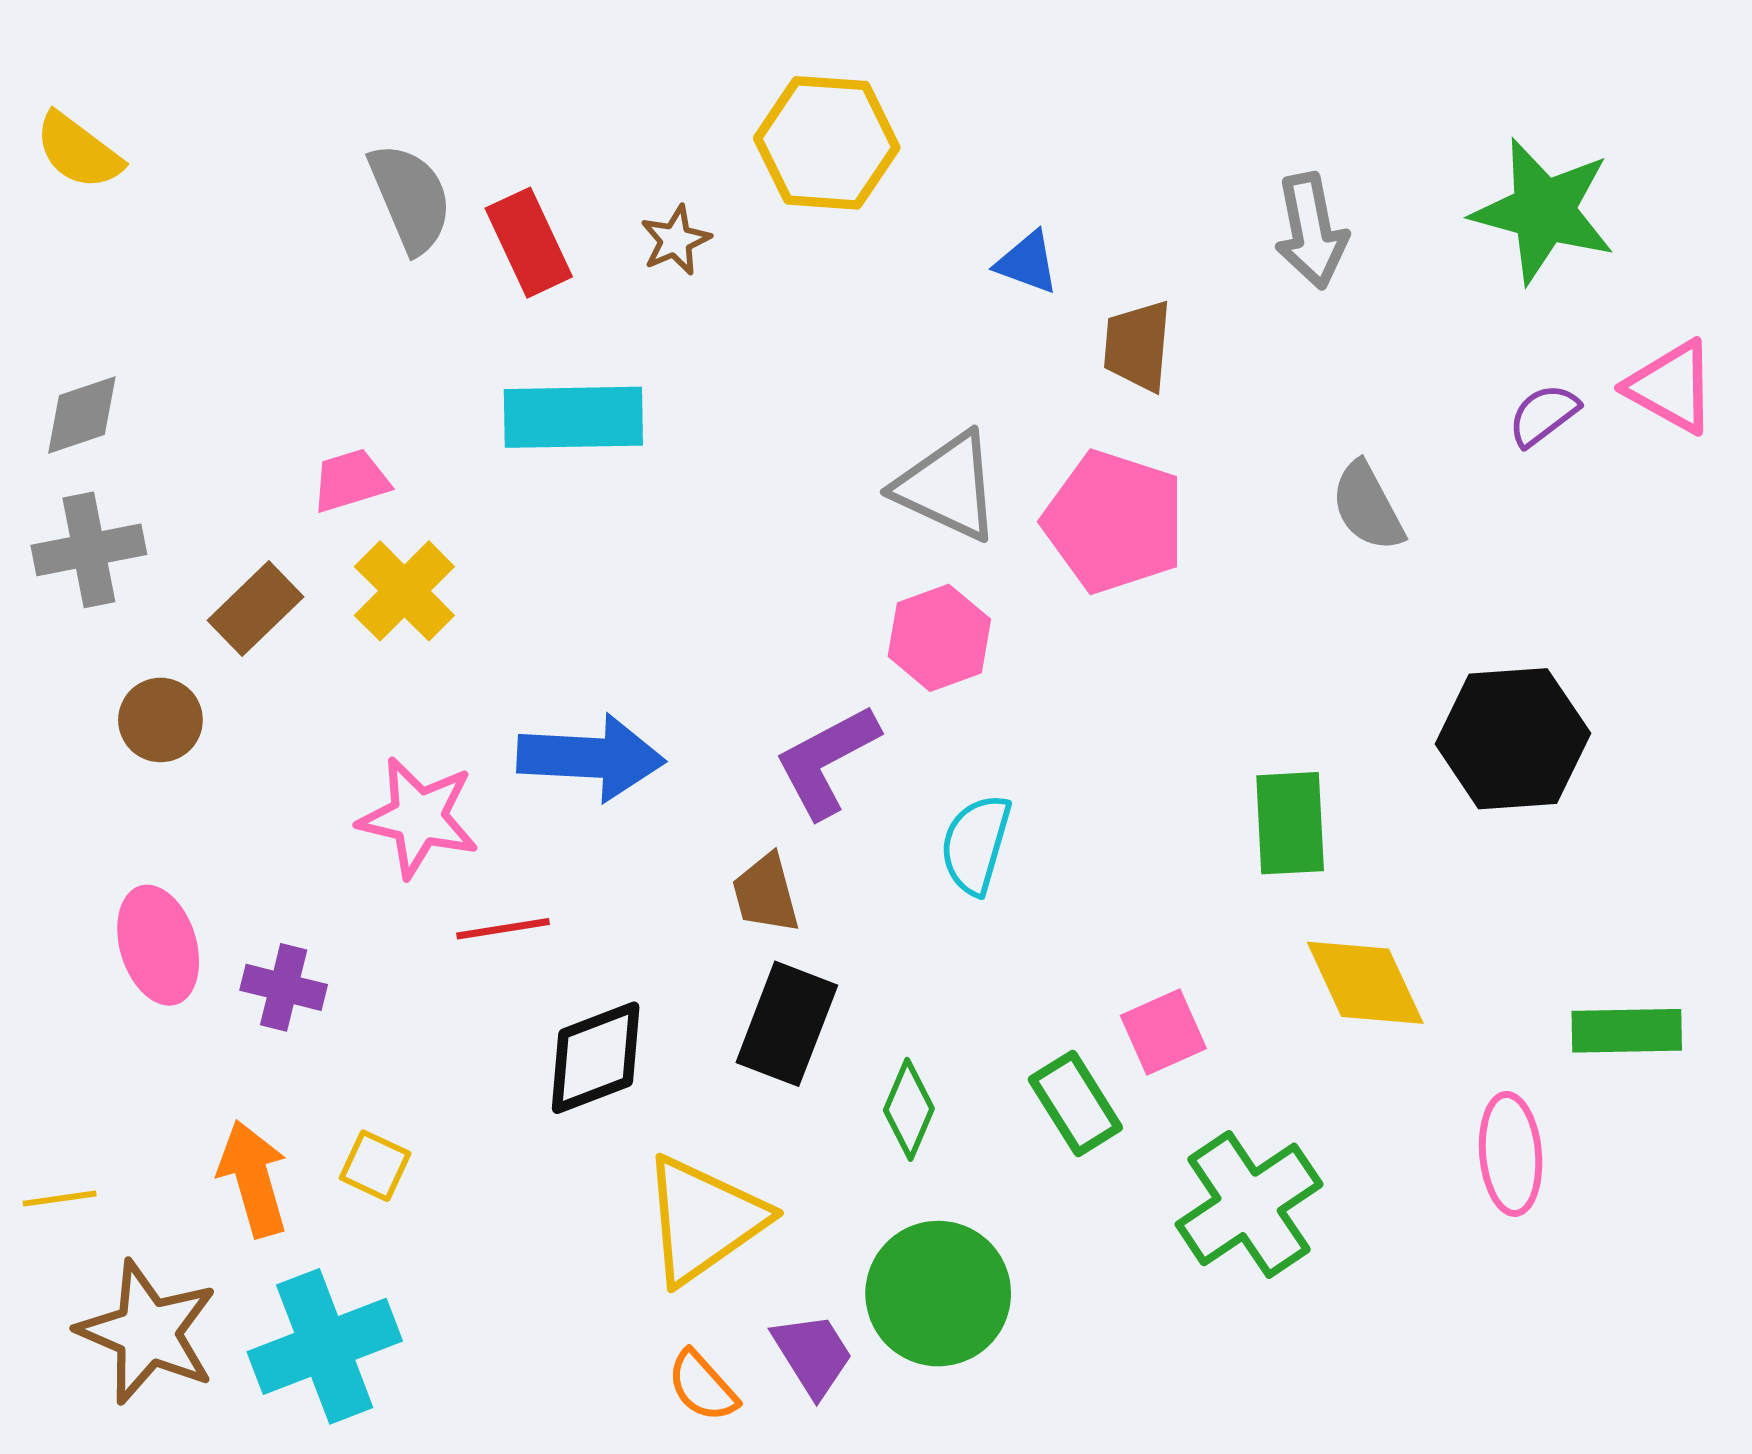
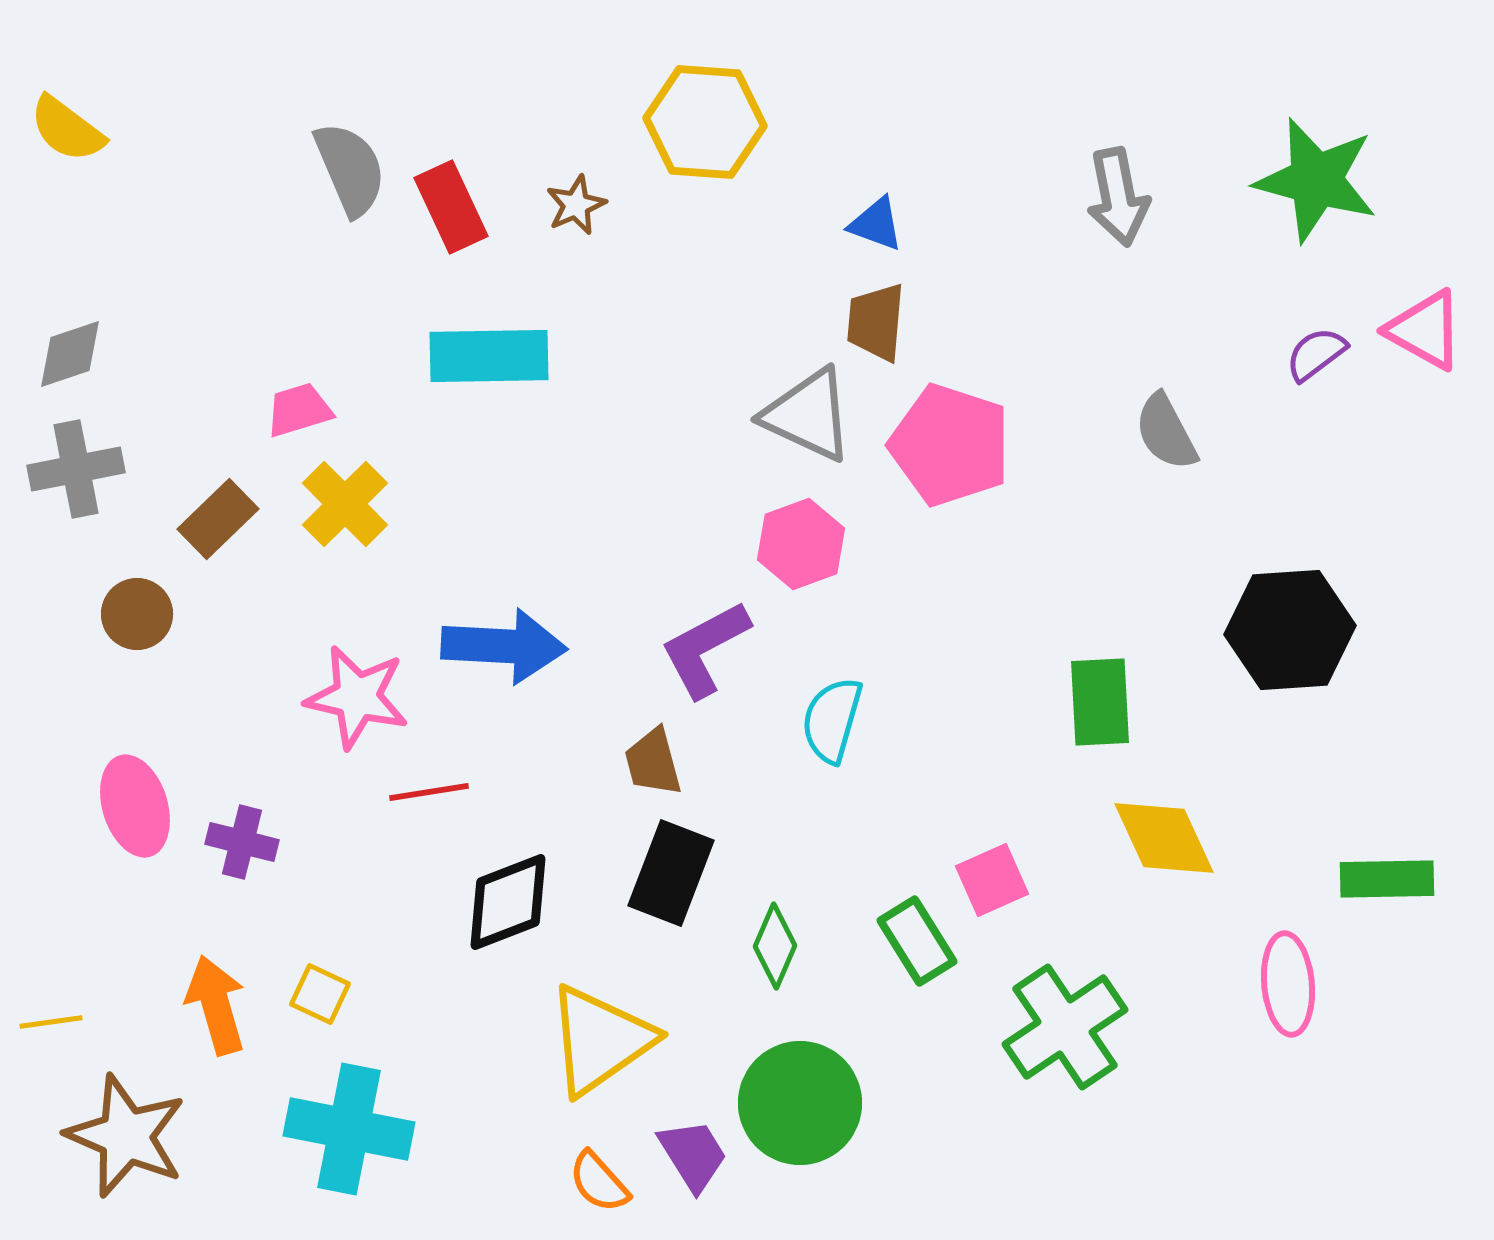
brown trapezoid: (1138, 346) -> (876, 322), moved
cyan cross: (325, 1346) -> (349, 1129), moved, turned 32

